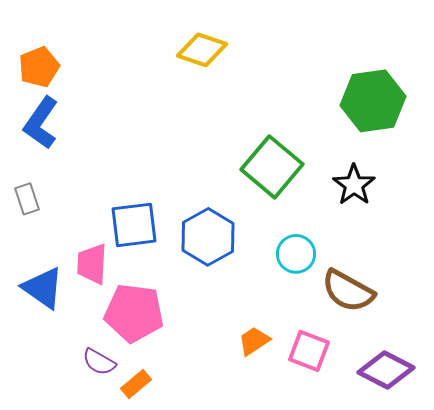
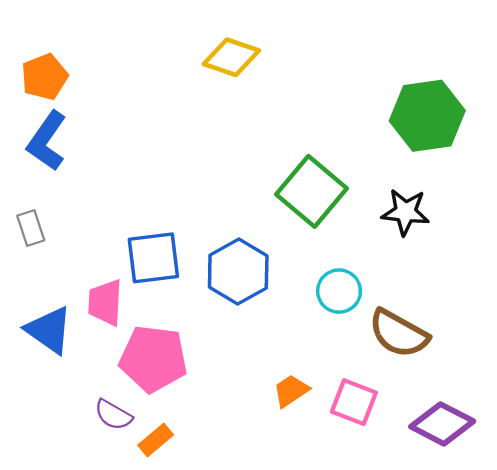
black star: (354, 185) -> (405, 212), turned -30

